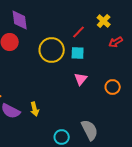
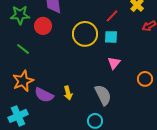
orange circle: (113, 87) -> (145, 79), moved
gray semicircle: (90, 130) -> (103, 95), moved

